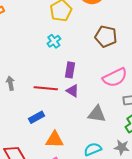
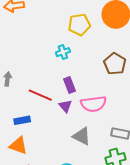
purple rectangle: (70, 70) -> (69, 85), turned -49
pink semicircle: (115, 77) -> (94, 104), moved
orange triangle: (55, 140) -> (18, 146), moved

